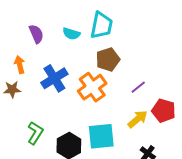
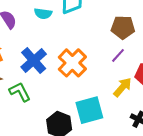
brown pentagon: (108, 59) -> (123, 27), moved, turned 30
green L-shape: (35, 133) -> (20, 92), moved, turned -50

